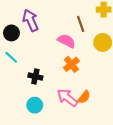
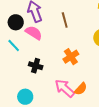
brown line: (81, 24) -> (65, 20), moved
pink semicircle: (67, 41) -> (34, 33), moved
cyan circle: (35, 105) -> (25, 97), moved

